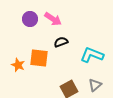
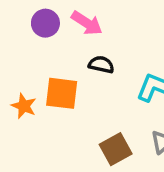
black semicircle: (61, 42) -> (101, 65), turned 32

